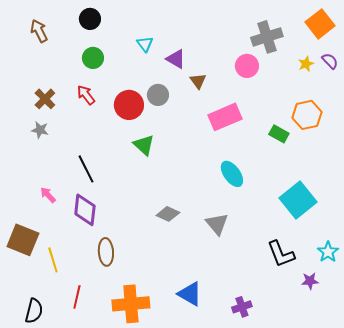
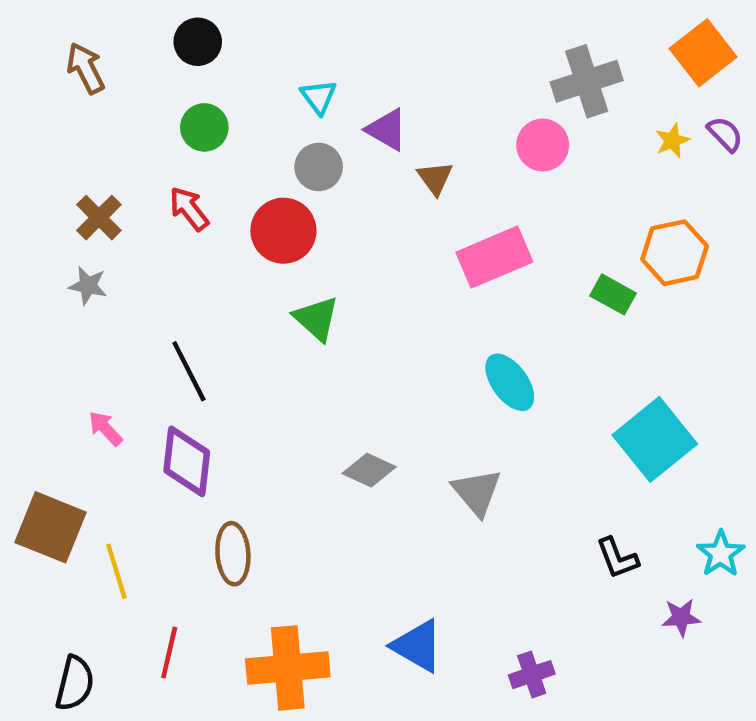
gray circle: (158, 95) -> (319, 167), moved
black L-shape: (281, 254) -> (617, 558), size x0.7

